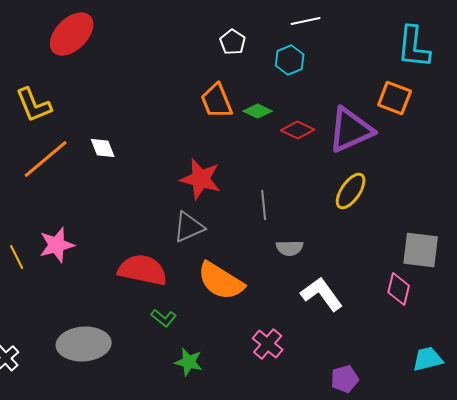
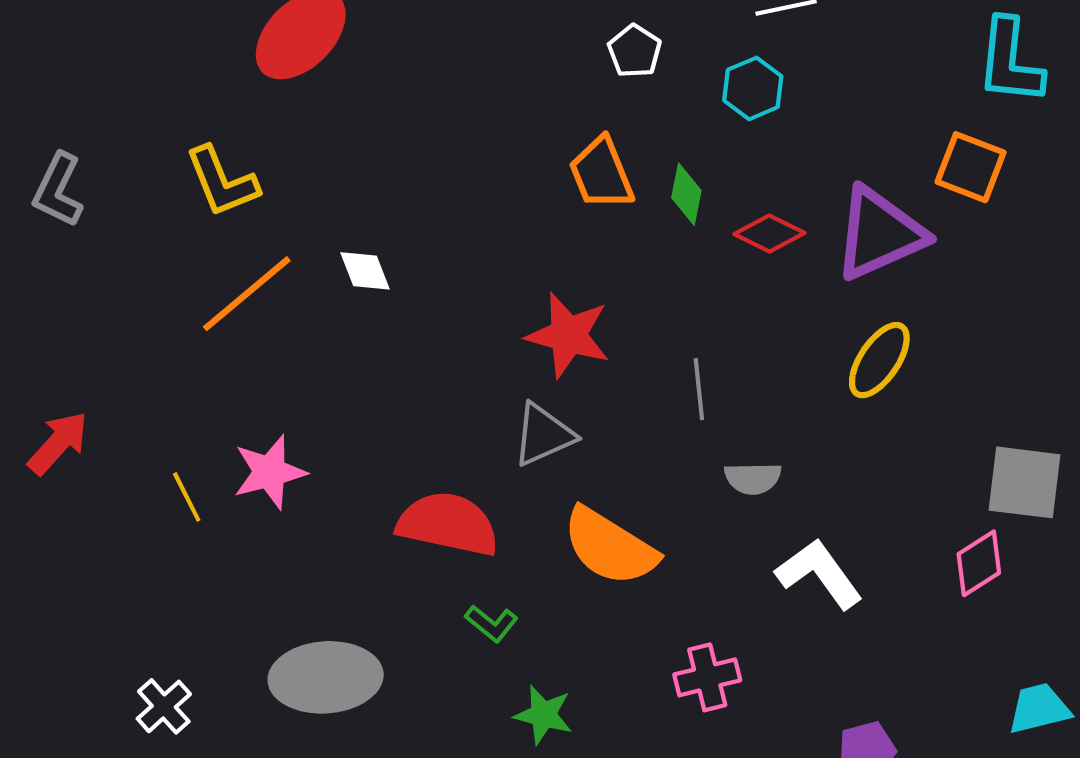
green diamond: (258, 111) -> (686, 194), turned 76
pink diamond: (399, 289) -> (979, 563), turned 44
pink cross: (268, 344) -> (707, 677), turned 36

